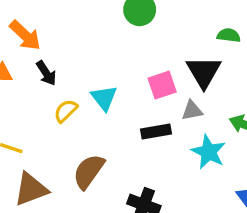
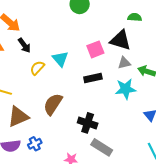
black triangle: (204, 72) -> (120, 40), turned -40
gray triangle: (192, 111) -> (124, 63), moved
cyan star: (209, 152) -> (126, 89), turned -30

